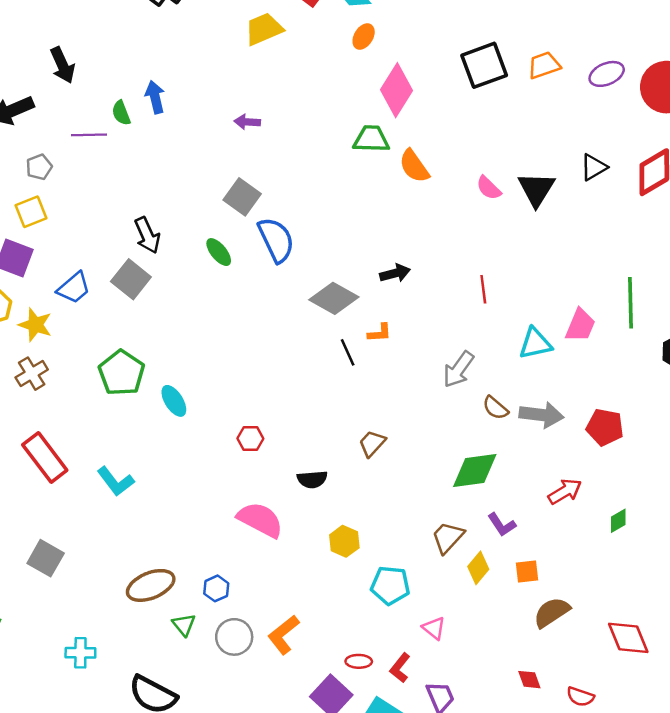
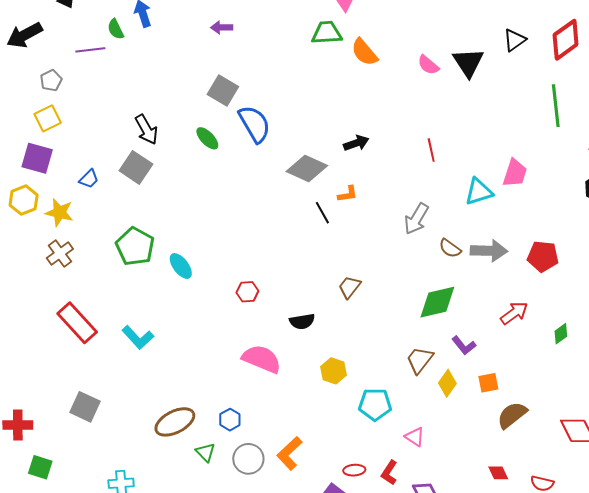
blue trapezoid: (74, 288) -> (89, 179), size x0.7
green line: (630, 303) -> (556, 106), moved

